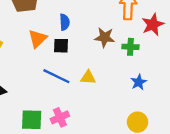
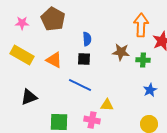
orange triangle: (38, 39) -> (54, 60), moved, turned -48
yellow triangle: (88, 77) -> (107, 105), moved
pink cross: (60, 117) -> (92, 120), moved, turned 35

